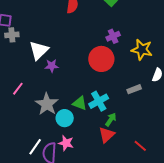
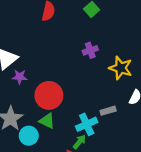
red circle: (101, 59) -> (49, 95), moved
cyan cross: (99, 101) -> (87, 124), moved

